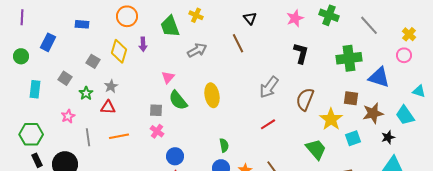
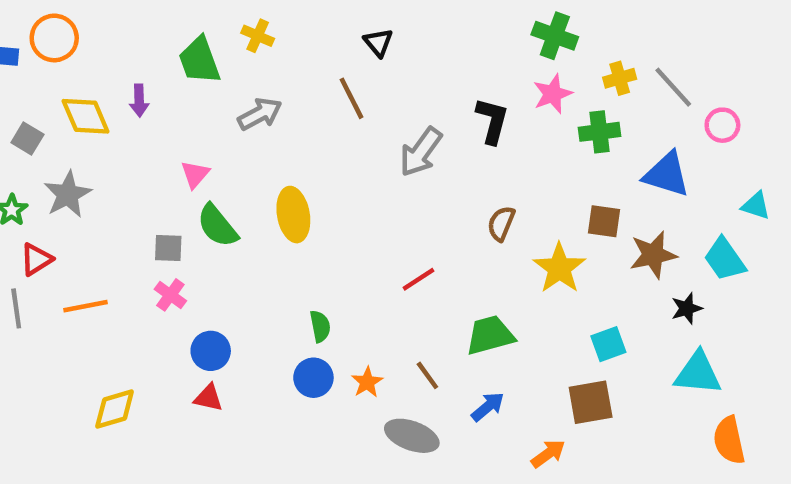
orange circle: (127, 16) -> (54, 38), moved
pink star: (295, 18) -> (553, 94), moved
gray line: (369, 25) -> (673, 87), moved
yellow cross: (409, 34) -> (620, 78), moved, turned 32
yellow diamond: (119, 51) -> (86, 116), turned -40
green cross: (349, 58) -> (600, 132), size x0.7
gray star: (111, 86) -> (68, 194), size x1.5
gray arrow: (269, 87) -> (421, 152), moved
brown semicircle: (305, 99) -> (501, 223), size x0.7
red triangle: (108, 107) -> (36, 259), moved, turned -35
cyan square: (353, 138) -> (608, 344), moved
green trapezoid: (316, 149) -> (490, 335), moved, turned -65

